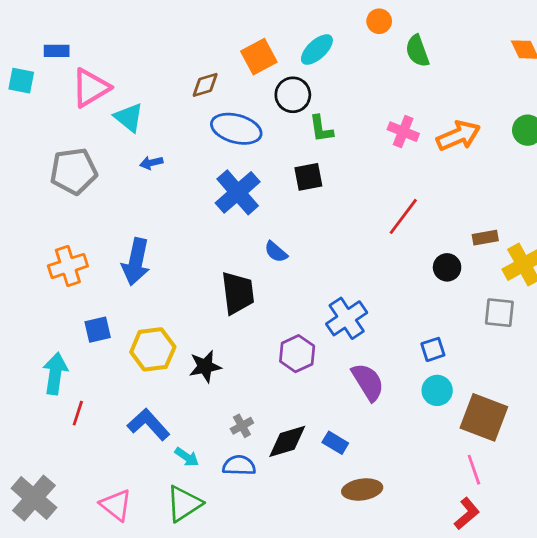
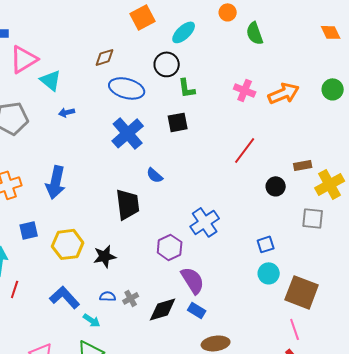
orange square: (259, 57) -> (143, 17), moved
purple semicircle: (368, 382) -> (193, 280), moved
blue semicircle: (239, 465) -> (108, 296), moved, size x0.7

